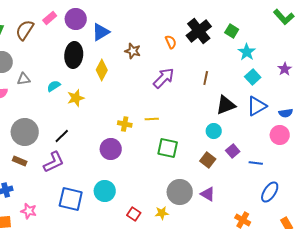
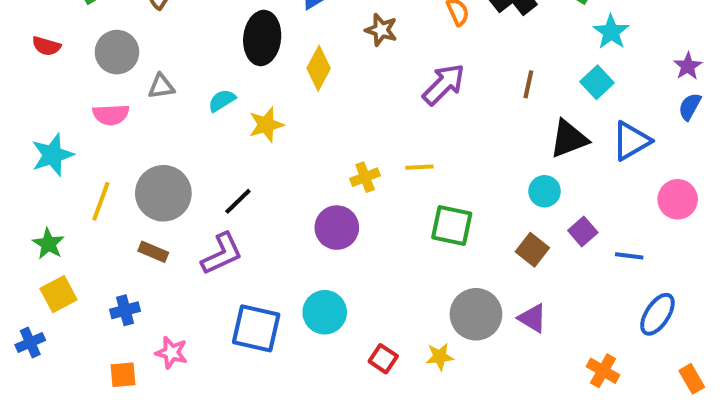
cyan square: (253, 77) -> (597, 82), moved
blue semicircle: (286, 113) -> (690, 107), moved, turned 128
yellow cross: (125, 124) -> (365, 177), turned -32

